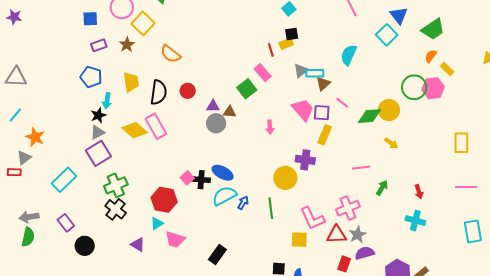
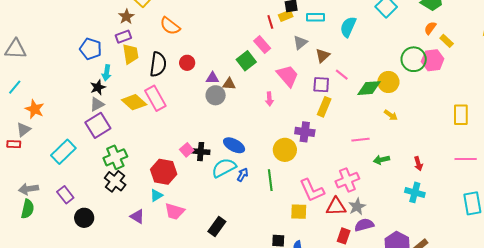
purple rectangle: (99, 45) -> (123, 37), moved
cyan rectangle: (315, 73) -> (316, 17), moved
pink trapezoid: (303, 110) -> (288, 76), moved
blue ellipse: (223, 173) -> (234, 145), moved
green arrow: (382, 188) -> (381, 160), turned -133

